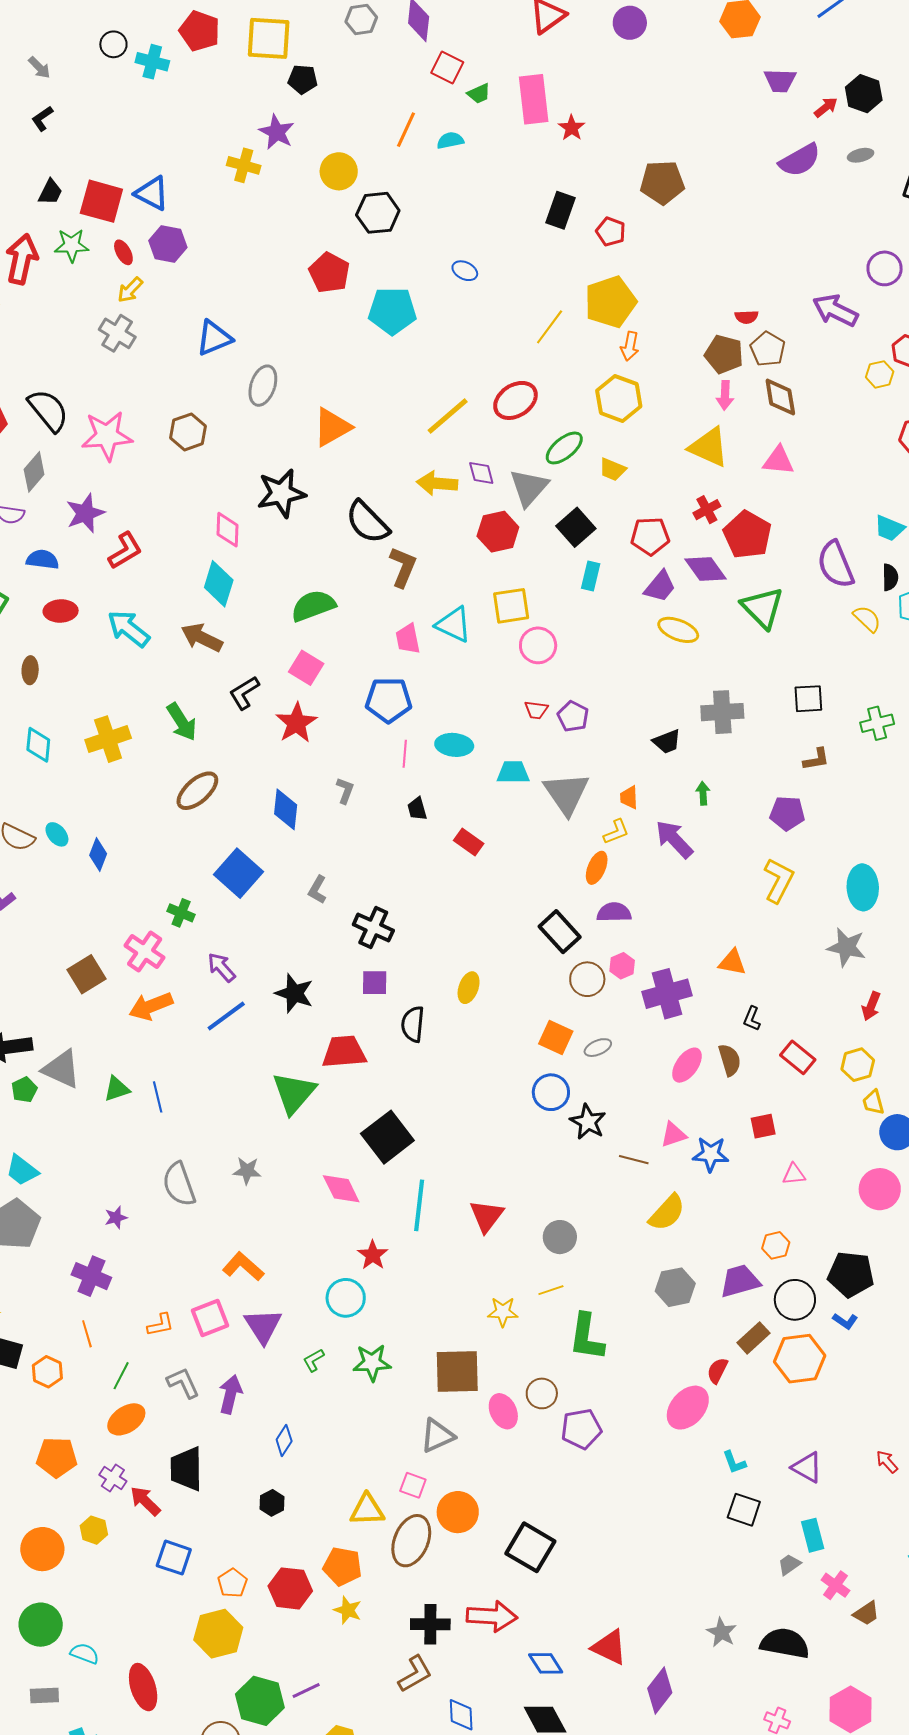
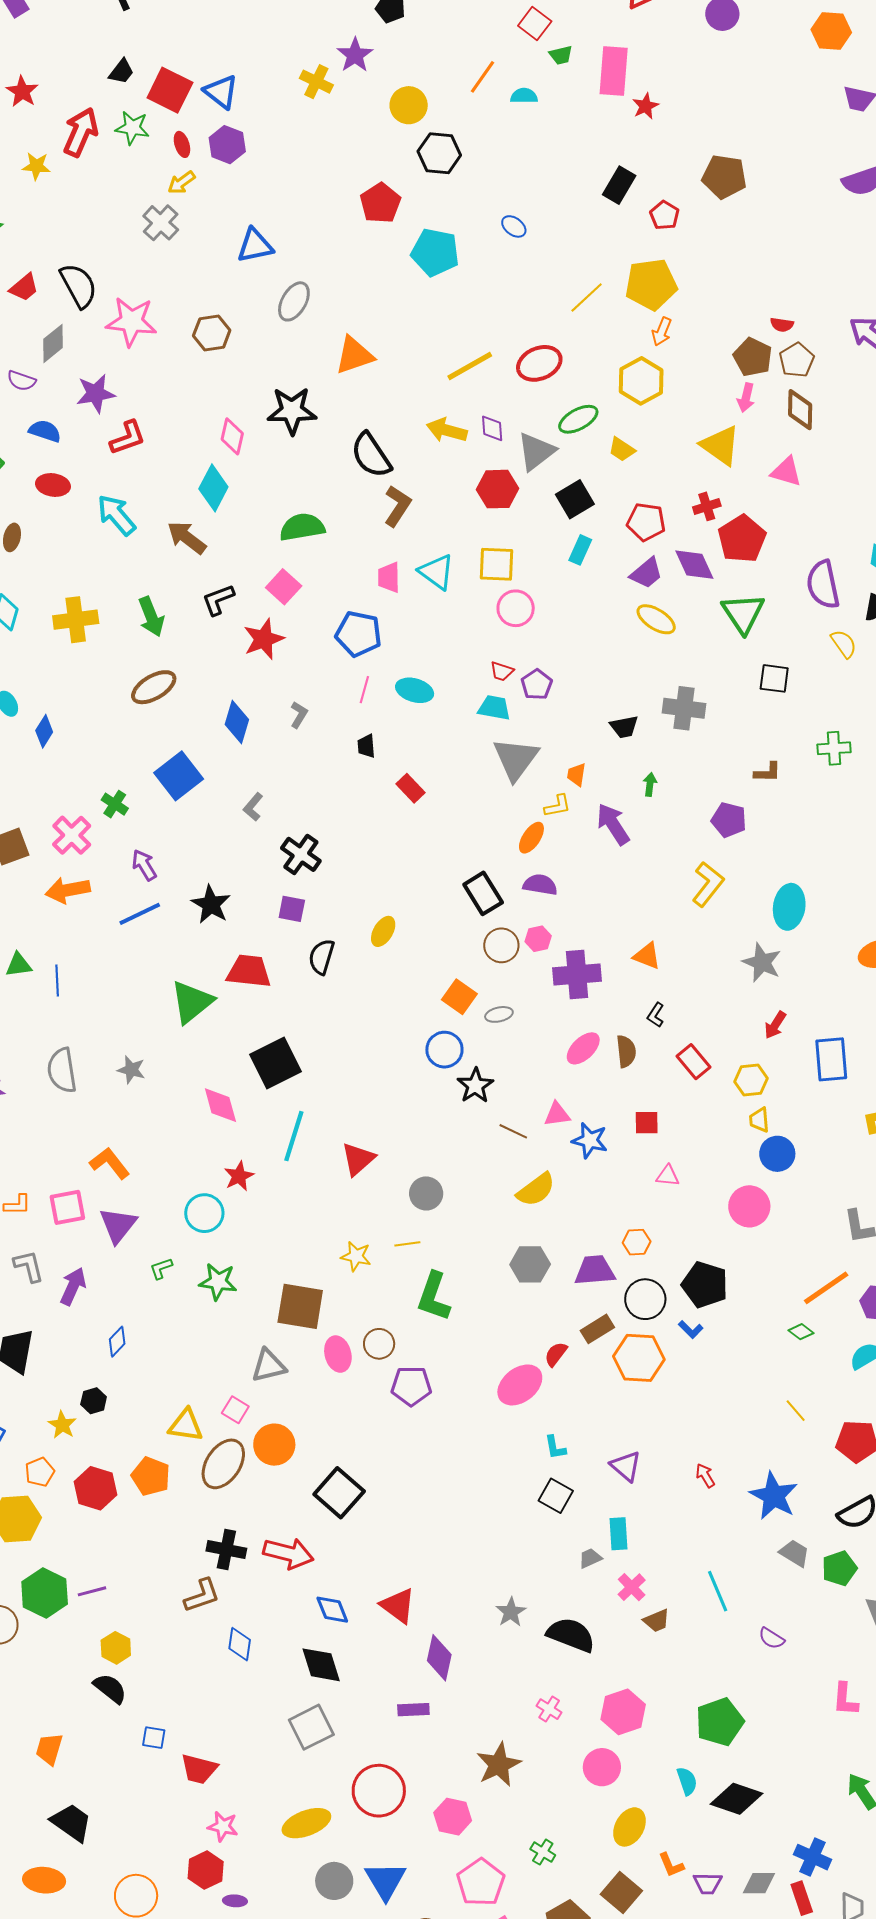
black square: (808, 699) -> (774, 678), moved
cyan trapezoid: (513, 772) -> (494, 708), moved
yellow star: (348, 1610) -> (62, 1425), moved
purple diamond: (660, 1691) -> (439, 1658), turned -36

